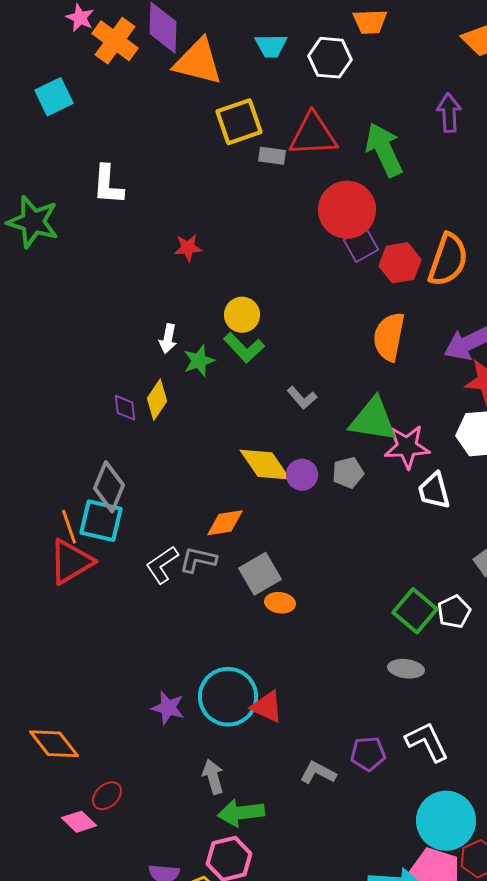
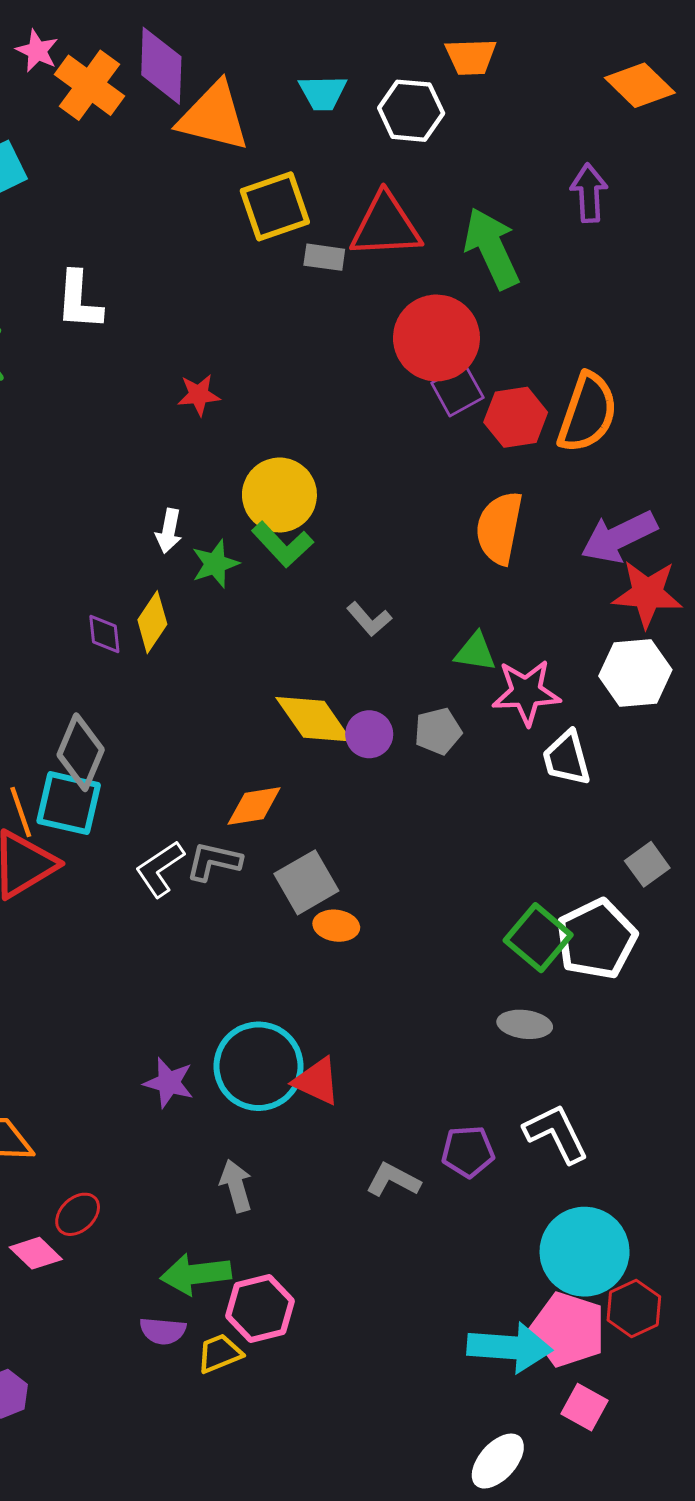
yellow circle: (242, 315) -> (279, 495), size x1.4
green triangle: (373, 420) -> (475, 652), size x0.6
white pentagon: (454, 612) -> (596, 939), size x1.6
green arrow: (241, 813) -> (196, 1274), moved

